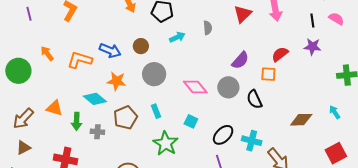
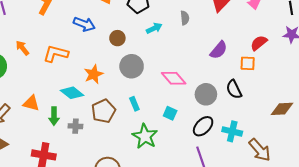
blue arrow: (110, 51) -> (84, 24), moved
orange star: (117, 81) -> (94, 74), turned -30
gray circle: (228, 87) -> (206, 94), moved

